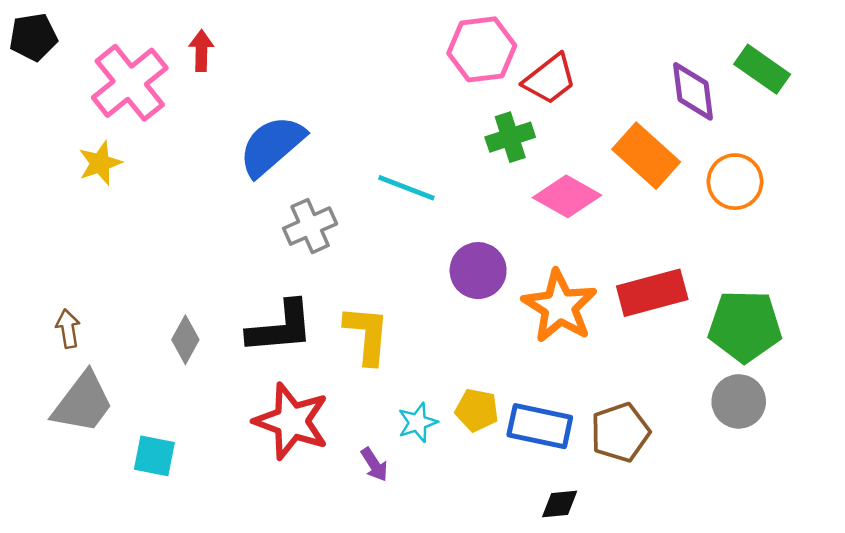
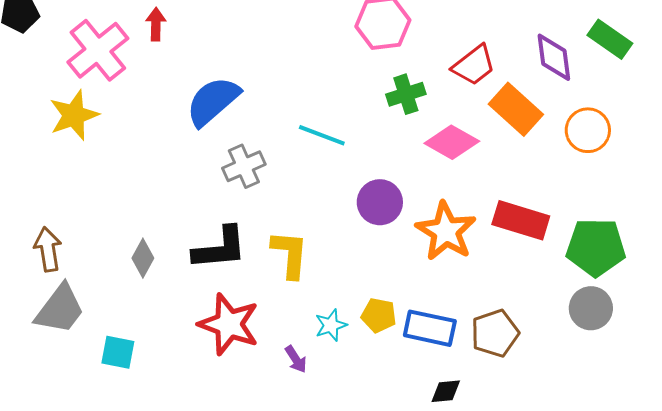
red trapezoid: (550, 79) -> (474, 65), moved
yellow star: (100, 163) -> (74, 115), size x1.4
red rectangle: (652, 293) -> (521, 220), turned 32
brown arrow: (68, 329) -> (48, 249), size x1.4

